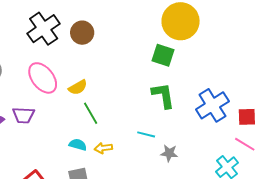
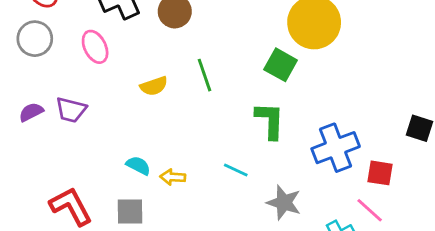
pink ellipse: (43, 78) -> (95, 47), moved, size x0.7
green line: (91, 113) -> (205, 75), moved
gray star: (169, 153) -> (284, 203), moved, size x1.4

